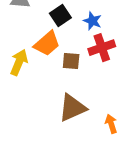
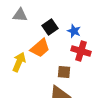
red cross: (102, 48) -> (81, 51), turned 36
brown square: (71, 61) -> (64, 72), moved

